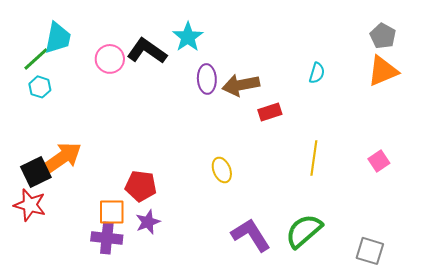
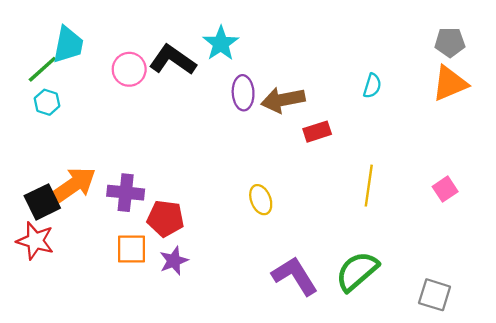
gray pentagon: (383, 36) -> (450, 42), turned -30
purple cross: (107, 238) -> (126, 193), moved

